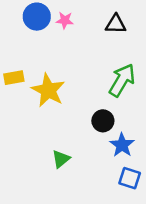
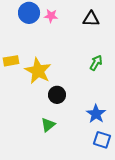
green arrow: (122, 80) -> (96, 63), size x0.6
black circle: (103, 121) -> (57, 95), moved

